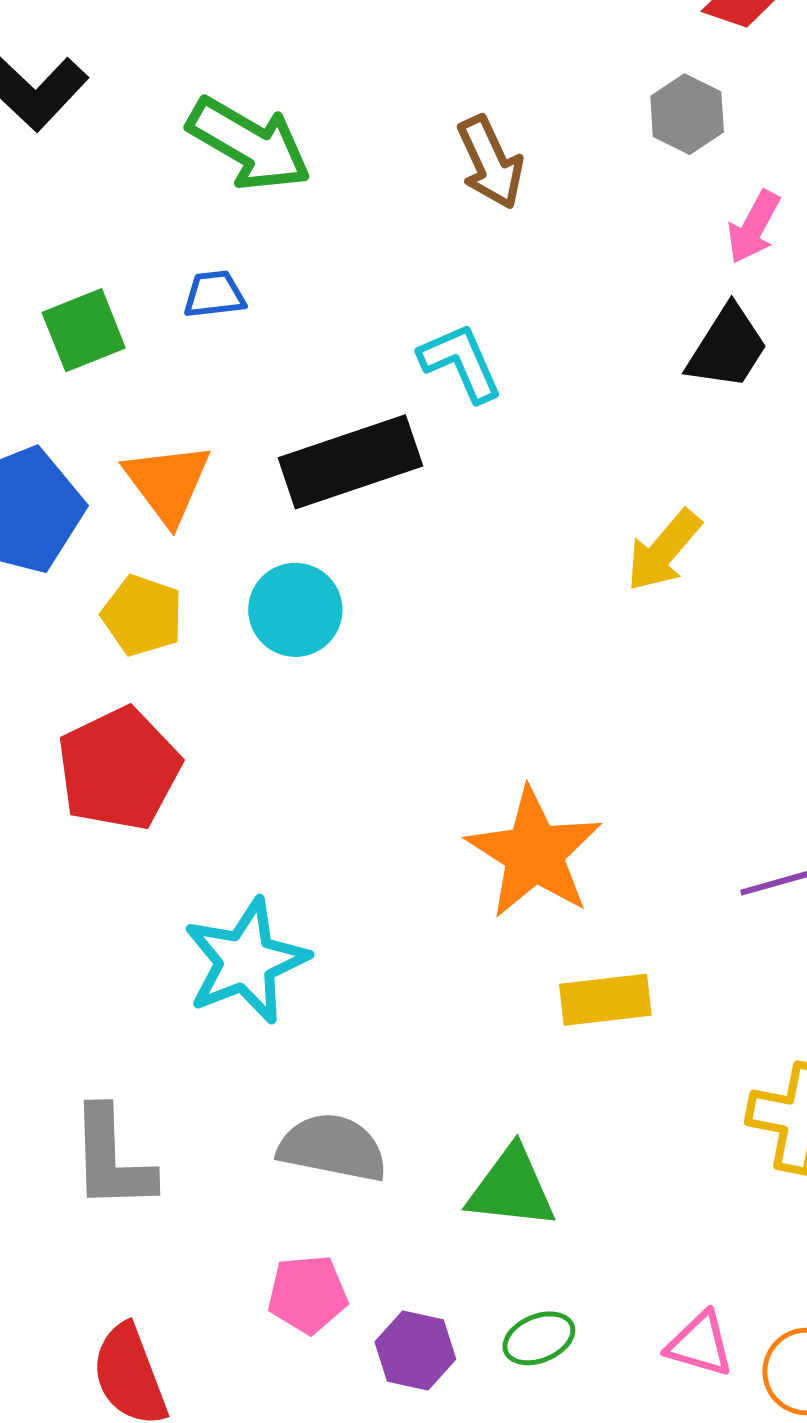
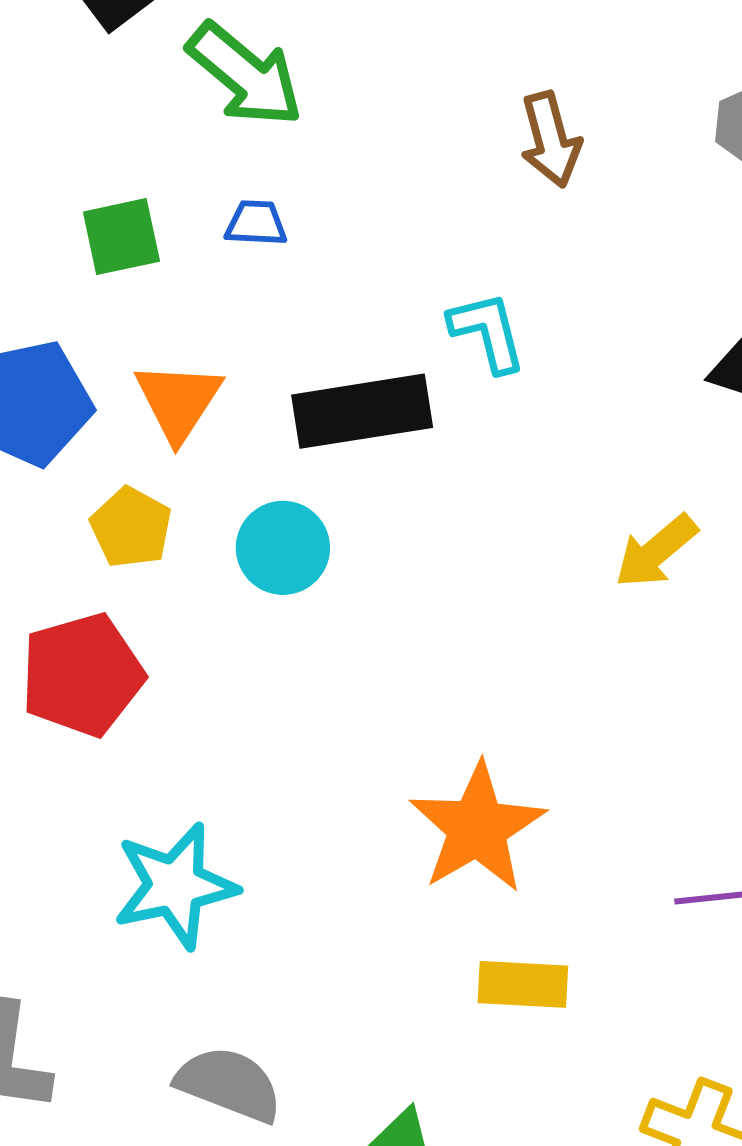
green arrow: (249, 144) -> (245, 75), moved

